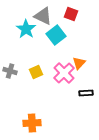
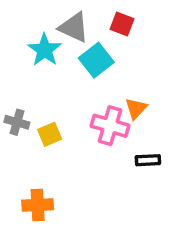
yellow square: (36, 72) -> (50, 134), moved
pink cross: (64, 73) -> (110, 126), turned -30
orange cross: (32, 123) -> (38, 205), moved

